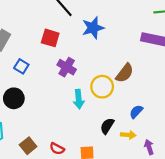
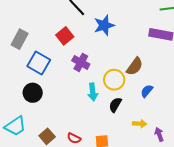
red square: (50, 38) -> (65, 36), turned 36
blue square: (21, 66) -> (39, 63), size x1.6
blue semicircle: (136, 112) -> (147, 91), moved
black semicircle: (107, 126) -> (115, 105), moved

